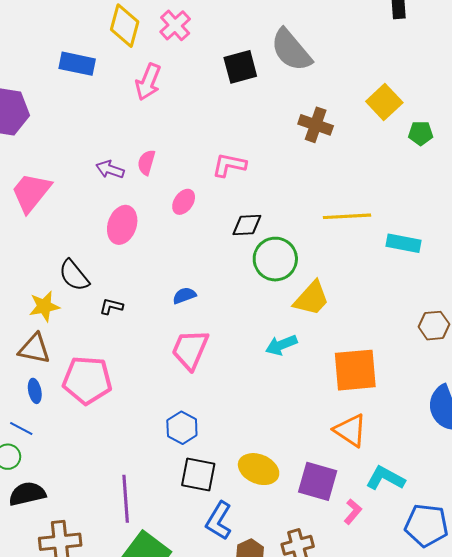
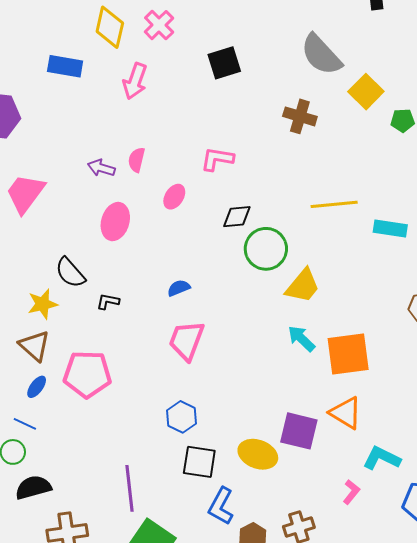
gray semicircle: (291, 50) -> (321, 55), moved
cyan arrow: (281, 345) -> (301, 339), moved, turned 68
brown triangle: (34, 349) -> (35, 346), turned 32
blue ellipse: (35, 391) -> (37, 387), turned 50
purple square: (318, 481) -> (299, 431), moved

